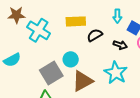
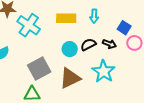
cyan arrow: (117, 16) -> (94, 16), moved
black semicircle: (95, 35) -> (88, 45), moved
cyan circle: (71, 59) -> (70, 49), moved

